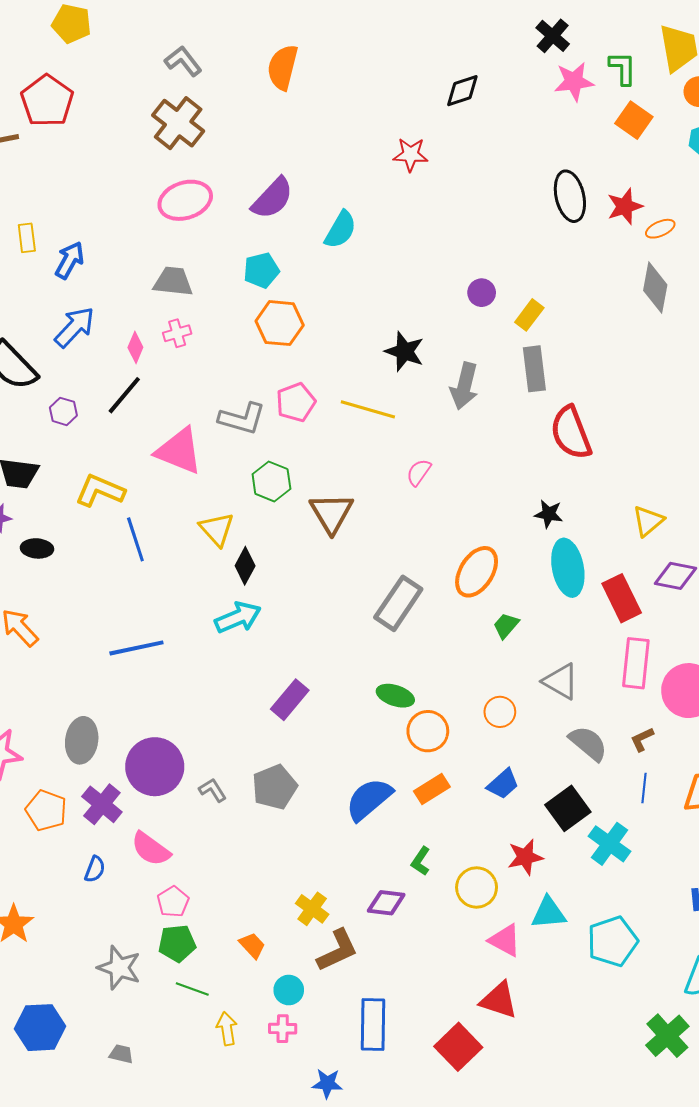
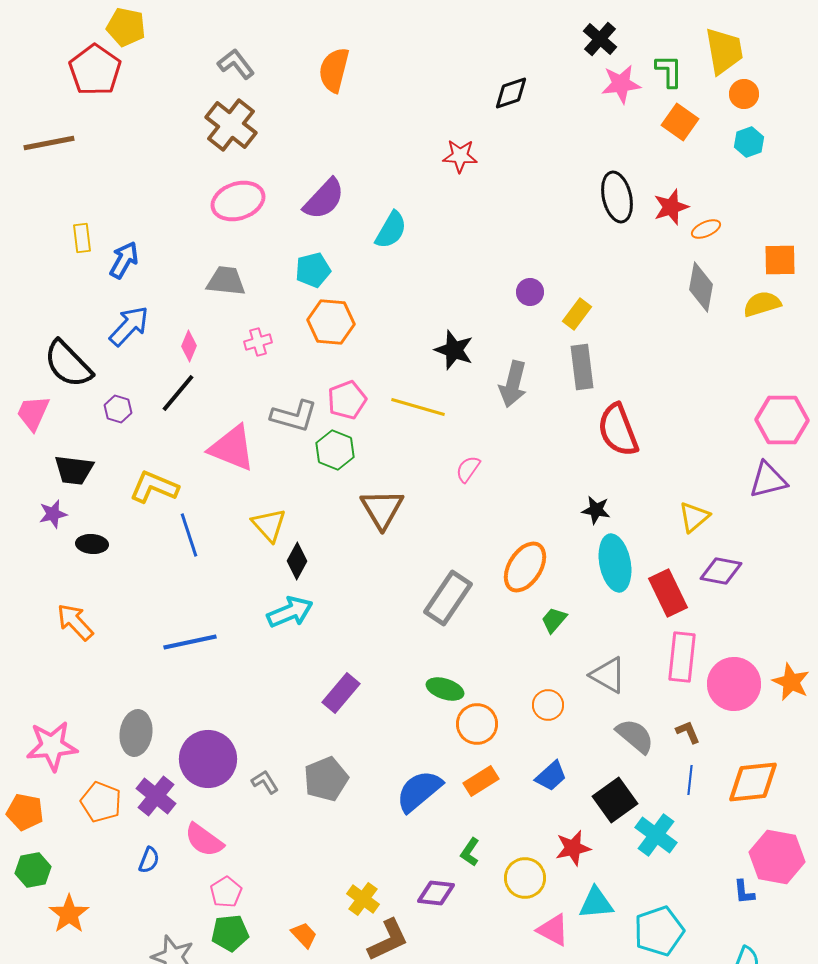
red pentagon: (47, 101) -> (95, 70), moved
pink cross: (177, 333) -> (258, 342), moved
green hexagon: (271, 481) -> (335, 450), moved
brown L-shape: (642, 739) -> (688, 732), turned 92

